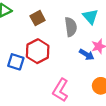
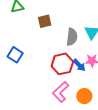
red hexagon: (38, 51) -> (62, 64), moved
pink L-shape: (60, 90) -> (61, 92), moved

